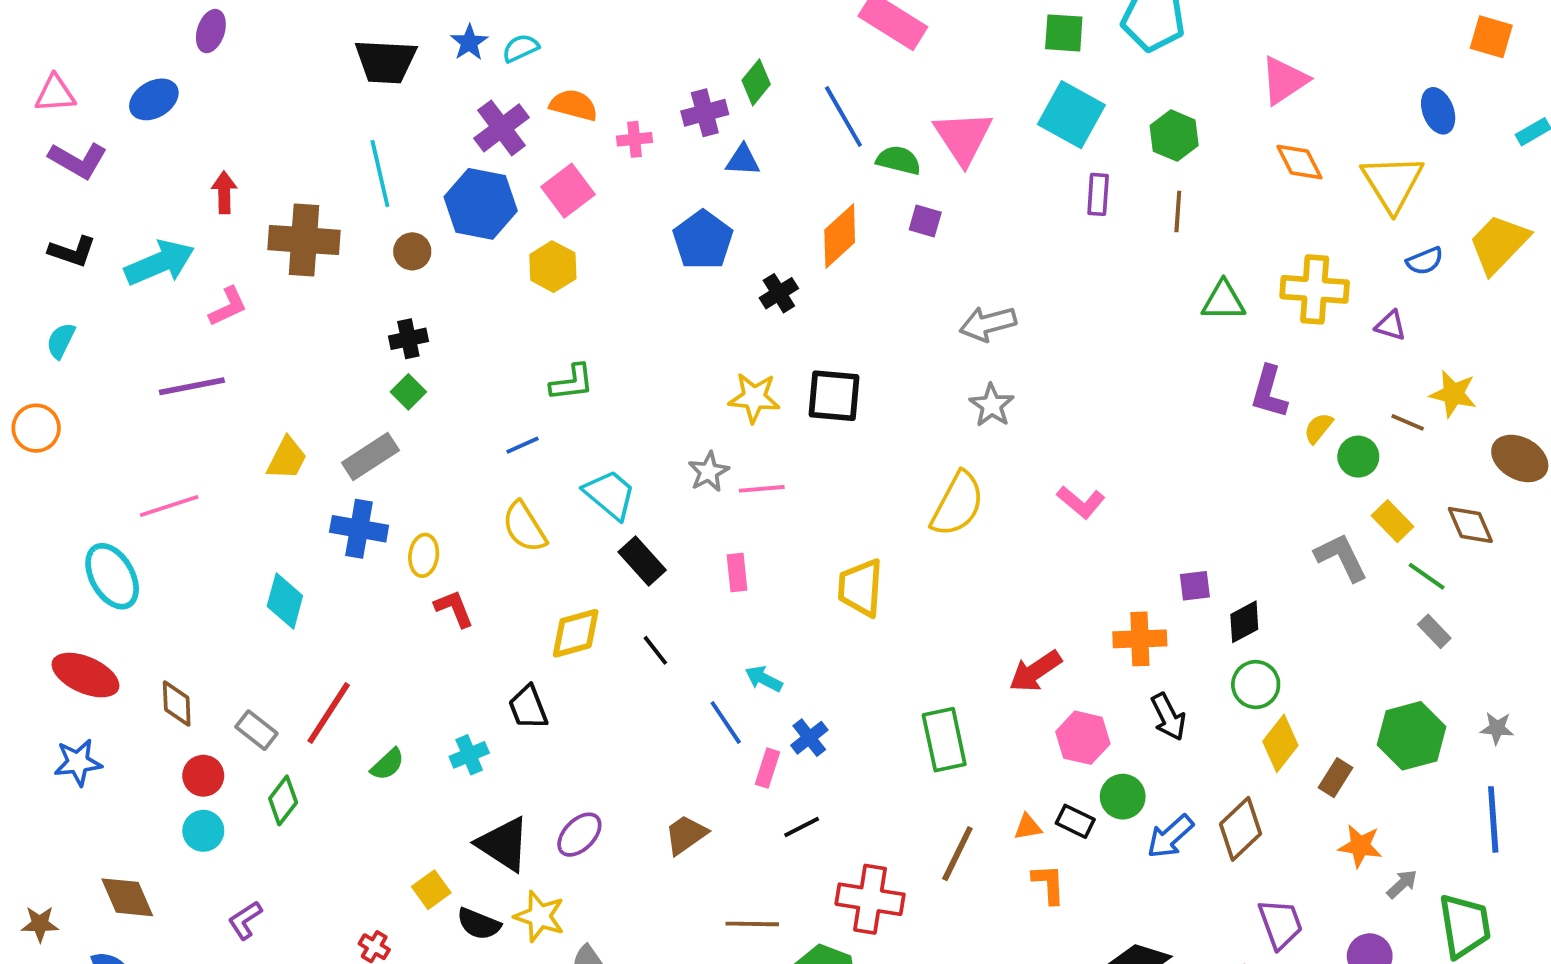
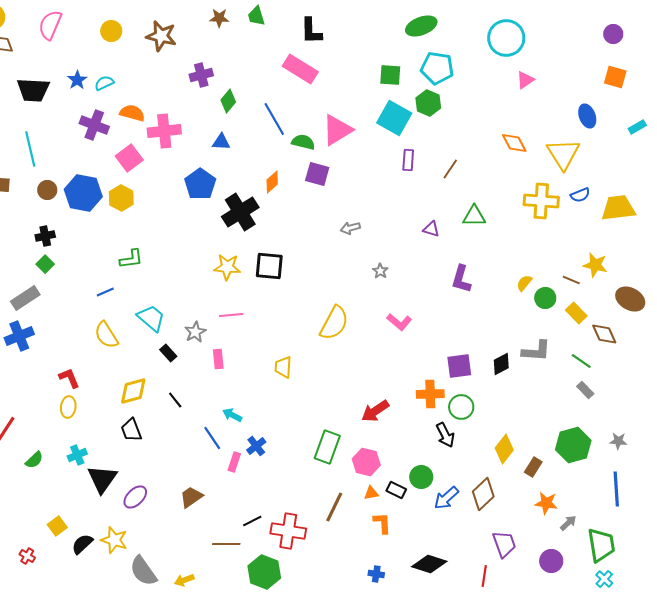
pink triangle: (1284, 80) -> (525, 80), moved, size x0.7
purple cross: (705, 113) -> (201, 75), moved
purple cross: (502, 128) -> (94, 125), turned -32
green hexagon: (1174, 136) -> (428, 103), moved
pink triangle: (963, 137) -> (337, 130), turned 32
pink cross: (635, 139) -> (164, 131), size x1.8
blue hexagon: (481, 204) -> (83, 193), moved
brown line: (1178, 212) -> (450, 169), turned 30
purple square: (925, 221) -> (317, 174), size x1.4
orange diamond: (840, 236) -> (272, 182), size x0.7
yellow trapezoid: (1499, 244) -> (618, 208), moved, turned 39
yellow cross: (1315, 289) -> (541, 201), moved
black cross: (779, 293) -> (240, 212), size x1.8
gray arrow: (988, 324) -> (350, 228), size x0.7
purple triangle: (1391, 325) -> (431, 229), moved
purple L-shape: (1269, 392) -> (461, 279), moved
gray star: (992, 405) -> (380, 271), moved, size x0.7
gray star: (709, 472) -> (195, 332), moved
yellow rectangle: (1392, 521) -> (576, 313), moved
blue cross: (359, 529) -> (19, 336), turned -32
yellow ellipse: (424, 555) -> (68, 407), moved
gray L-shape: (1341, 557) -> (536, 351), turned 120
black rectangle: (642, 561) -> (168, 353), size x0.7
purple square: (1195, 586) -> (459, 366), size x1.5
yellow trapezoid: (861, 588) -> (283, 367), size x0.7
black diamond: (1244, 622) -> (501, 364), moved
green circle: (1256, 685) -> (461, 407), moved
black trapezoid: (528, 707) -> (131, 430), moved
pink hexagon: (1083, 738) -> (366, 462), moved
green rectangle: (944, 740) -> (327, 447), turned 32
black line: (802, 827) -> (252, 521), moved
black triangle: (503, 844) -> (102, 479), moved, turned 32
black semicircle: (479, 924) -> (82, 544), turned 115

